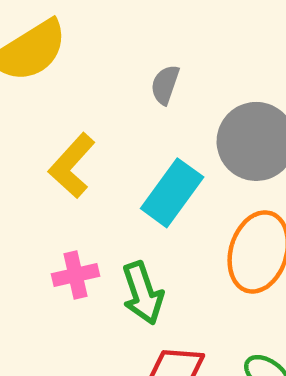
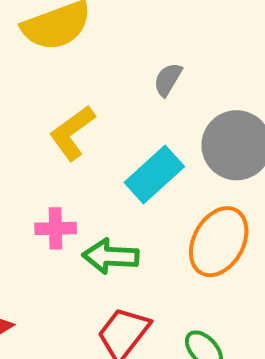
green arrow: (143, 293) -> (111, 256), turned 100

